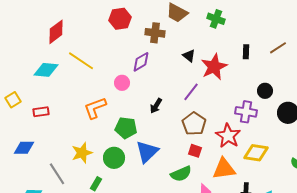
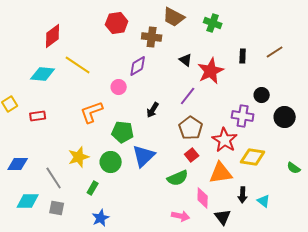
blue diamond: (24, 148) -> (18, 164), moved
red square: (195, 151) -> (192, 155), turned 32

